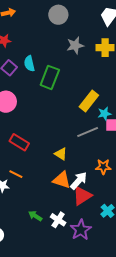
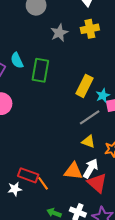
red rectangle: (19, 142) -> (28, 175), moved
yellow triangle: (61, 154) -> (88, 142), moved
orange line: (16, 174) -> (43, 183), moved, turned 40
red triangle: (82, 196) -> (97, 183), turned -35

